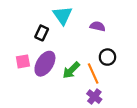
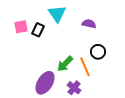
pink square: (23, 61) -> (21, 27), moved
purple ellipse: (45, 64) -> (45, 83), moved
purple cross: (94, 97) -> (74, 88), moved

